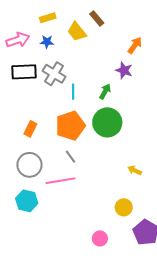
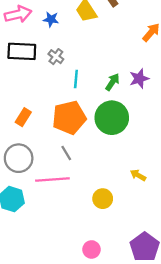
purple star: (124, 70) -> (139, 79), moved, turned 30
gray cross: (54, 74) -> (56, 57), size x0.6
yellow circle: (124, 207) -> (103, 199), moved

